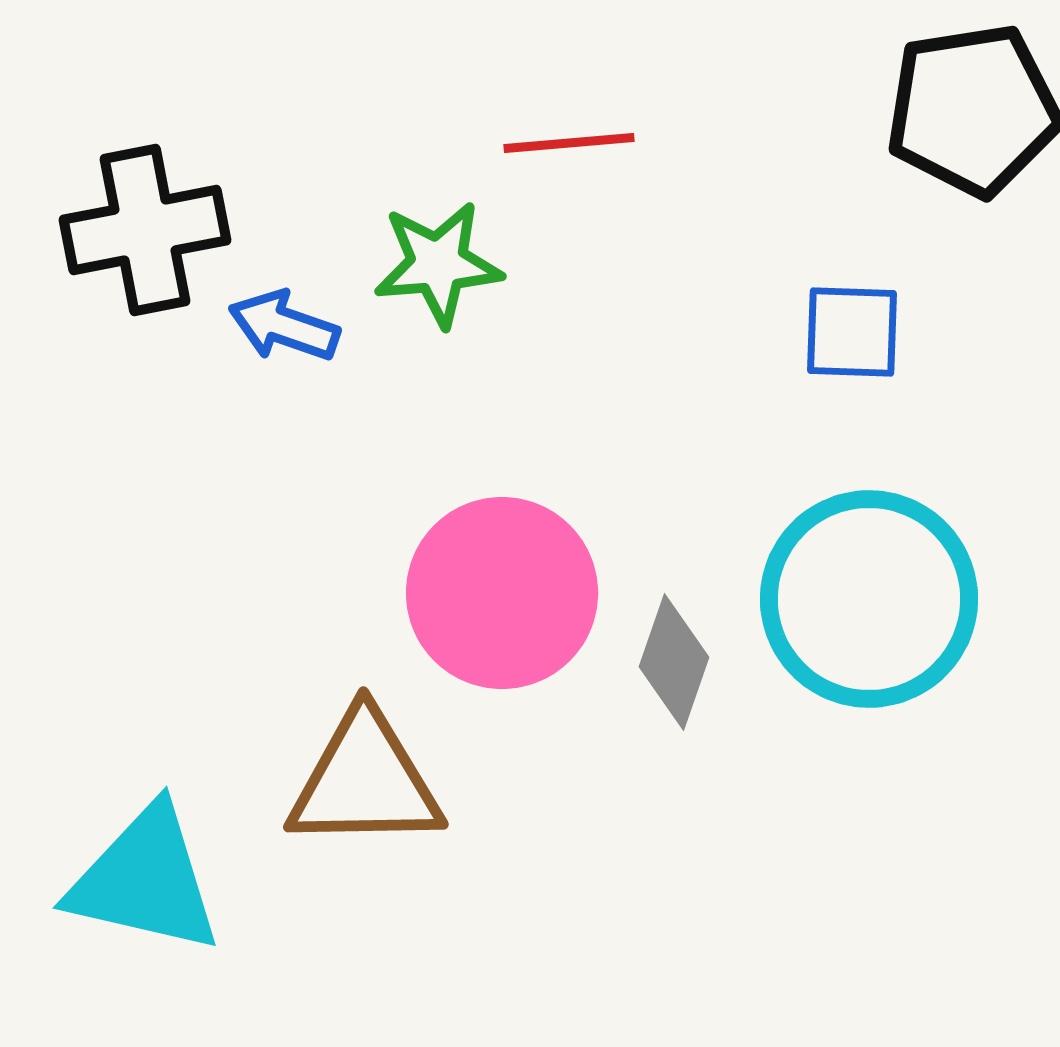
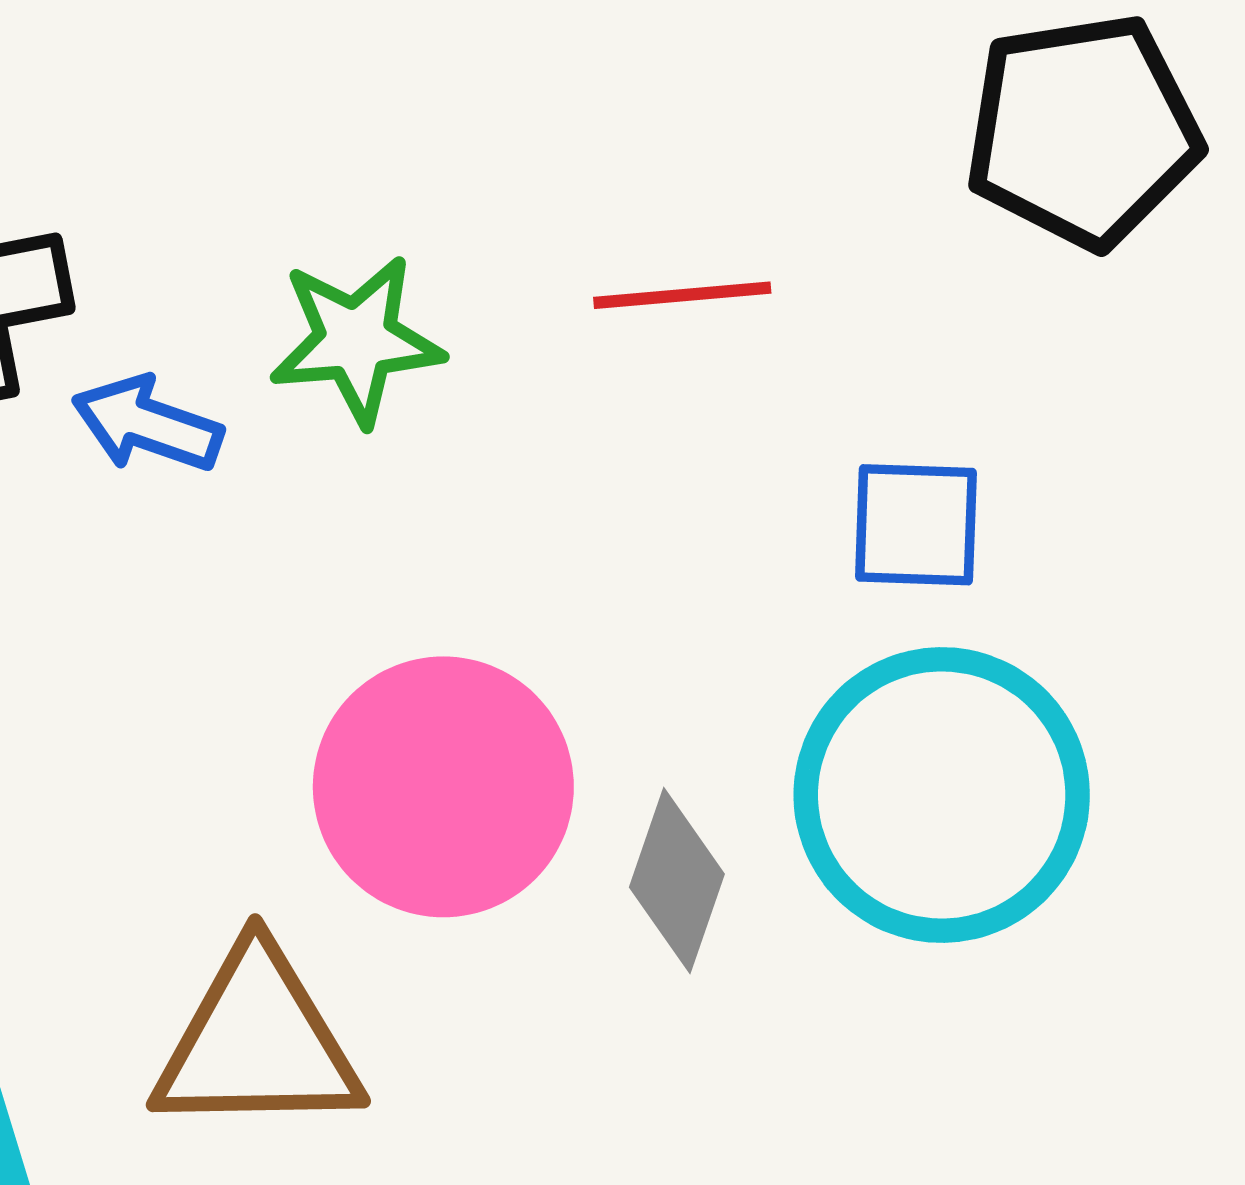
red line: (569, 143) -> (682, 295), moved
blue square: (852, 332) -> (916, 525), moved

